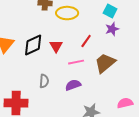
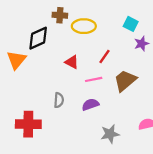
purple star: (112, 29) -> (142, 44), moved
black diamond: (33, 45) -> (38, 38), moved
red triangle: (56, 46) -> (72, 62), turned -32

